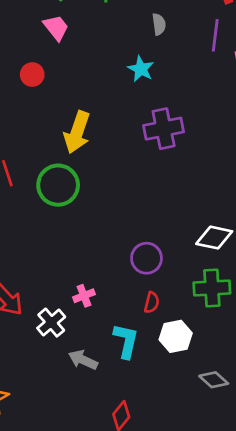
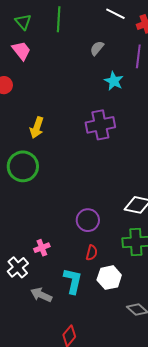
gray semicircle: (159, 24) -> (97, 48), turned -133
cyan star: (141, 69) -> (114, 81), moved
yellow arrow: (77, 132) -> (37, 128), size x0.7

